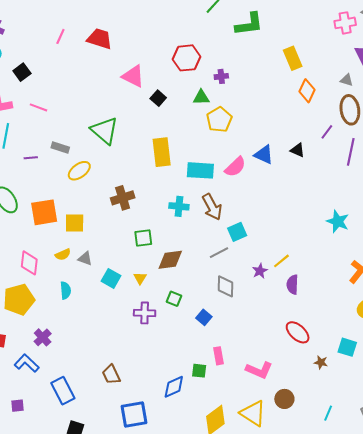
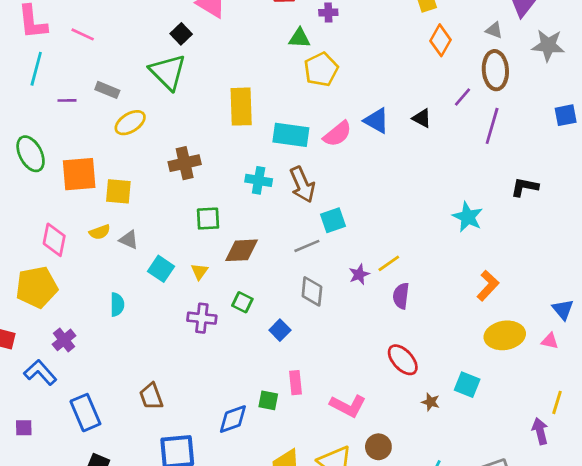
black square: (158, 98) -> (181, 34), moved
cyan semicircle: (66, 290) -> (117, 305), moved

